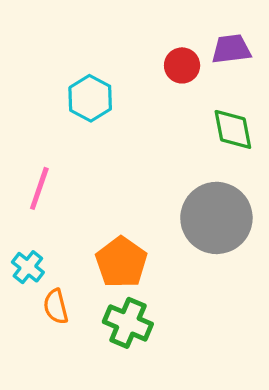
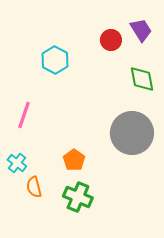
purple trapezoid: (231, 49) -> (141, 30), turned 65
orange pentagon: (121, 262) -> (74, 160), size x0.7

